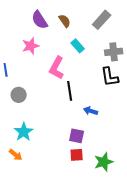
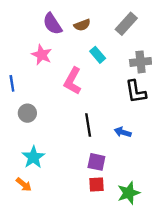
brown semicircle: (65, 21) -> (82, 25), turned 104
pink star: (31, 46) -> (42, 55), turned -30
black line: (70, 91) -> (88, 125), moved
blue arrow: (91, 111) -> (123, 132), moved

